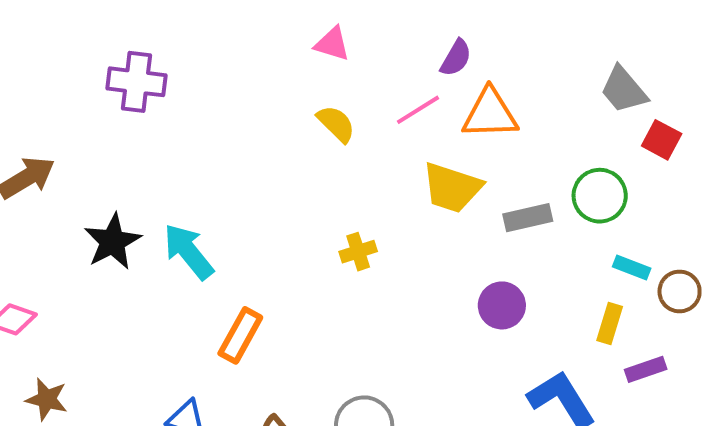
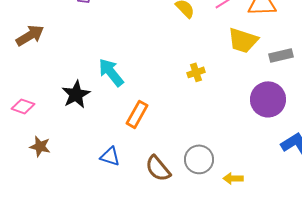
black star: (113, 242) -> (76, 94), moved
purple circle: (502, 305) -> (268, 99), size x1.5

